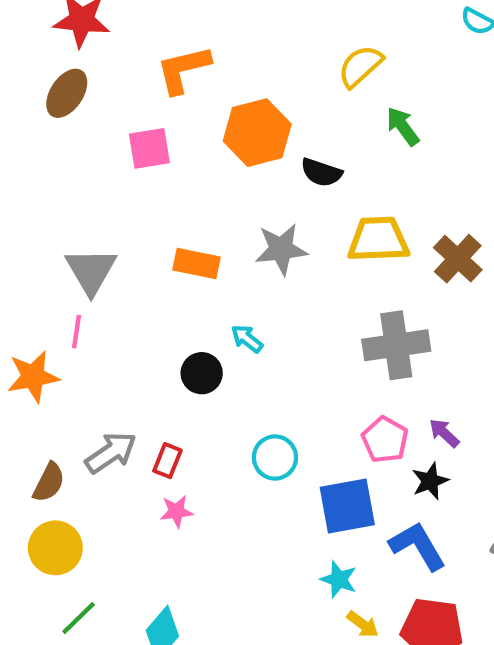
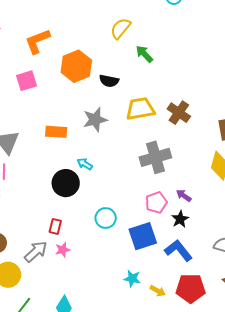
black circle: (202, 373) -> (66, 183), size x1.4
pink pentagon: (385, 440) -> (156, 203), turned 30
gray arrow: (111, 453) -> (36, 252), moved
cyan star: (339, 579) -> (132, 279), moved

